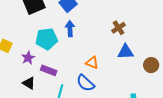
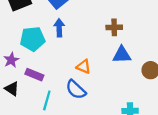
brown cross: (118, 28) -> (114, 27), turned 32

